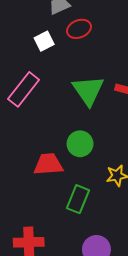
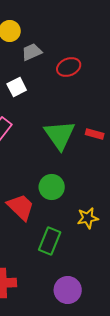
red ellipse: (79, 29) -> (69, 67), moved
red trapezoid: (48, 164) -> (21, 207), turned 48

